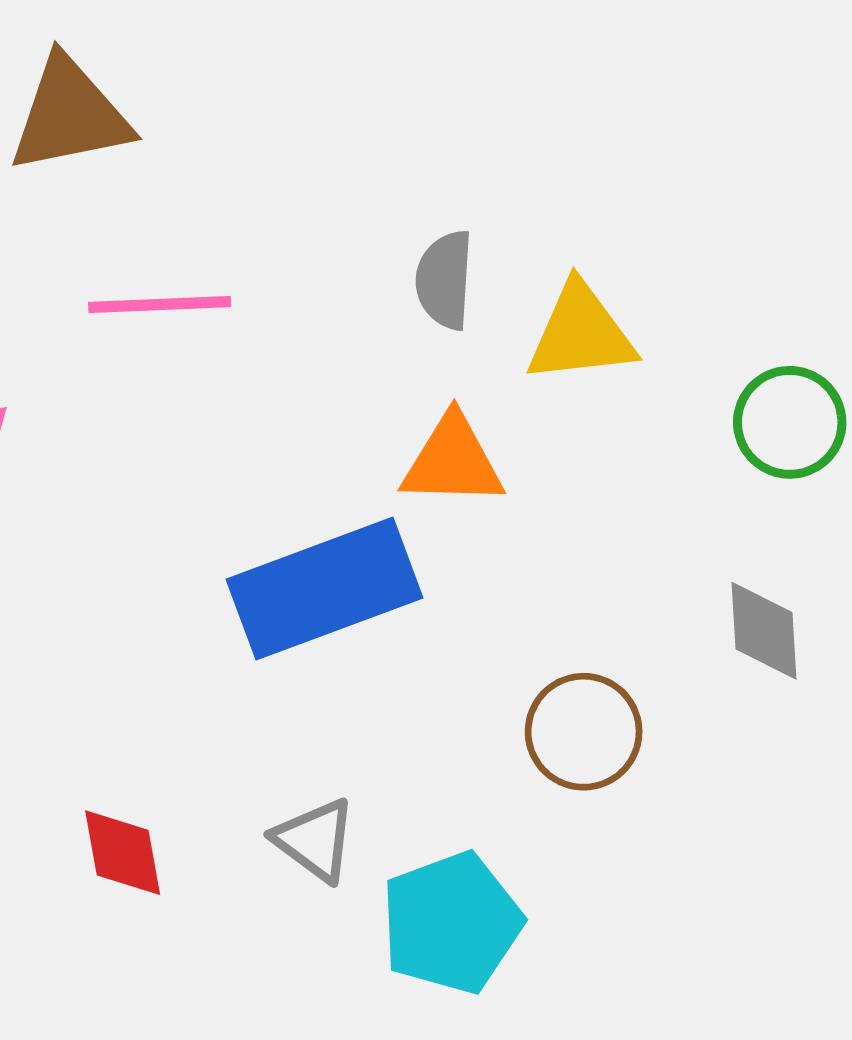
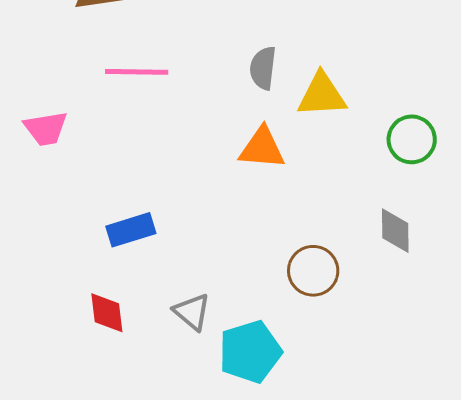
blue rectangle: (325, 589) -> (131, 230), moved, size x0.6

